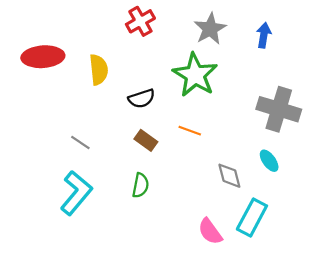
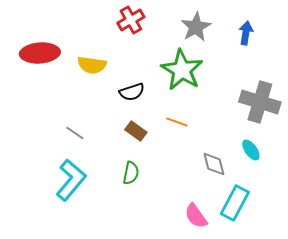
yellow semicircle: (99, 70) -> (92, 65), turned 104

